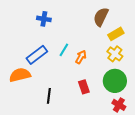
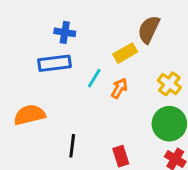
yellow rectangle: (116, 34) -> (125, 53), moved
blue rectangle: (37, 55) -> (54, 63), moved, turned 30
red rectangle: (84, 87) -> (121, 156), moved

